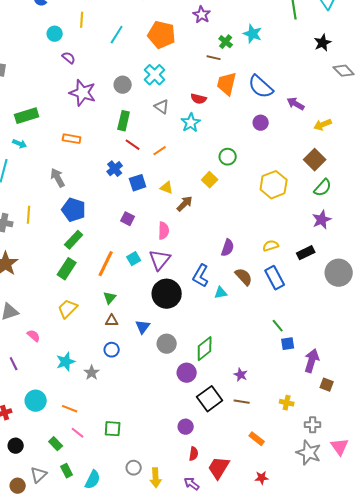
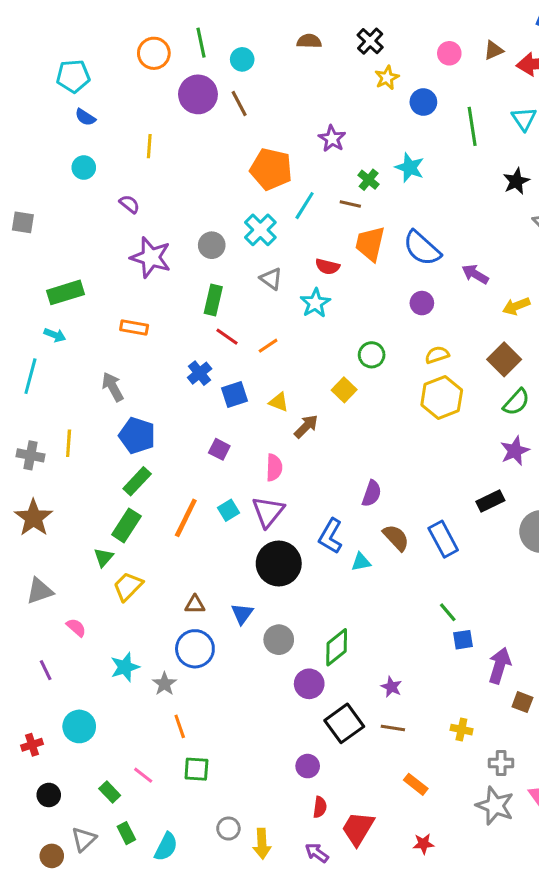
cyan circle: (55, 34) -> (84, 168), moved
cyan line: (117, 35) -> (305, 206), moved
yellow semicircle: (271, 246) -> (437, 355), moved
green triangle: (110, 298) -> (104, 557), moved
blue circle: (112, 350) -> (195, 649), size x1.6
orange line: (70, 409) -> (180, 726), moved, turned 49

